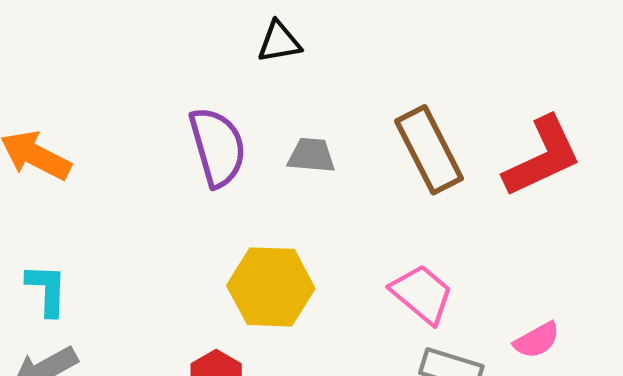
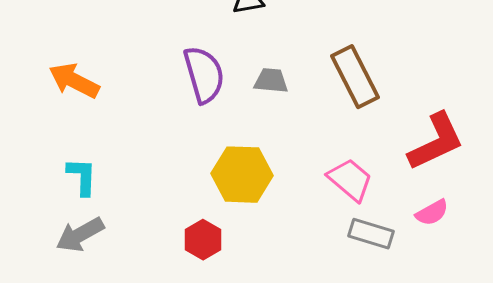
red L-shape: (542, 157) -> (436, 142), moved

